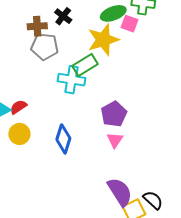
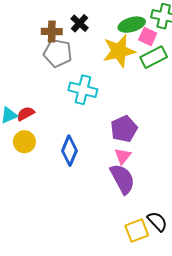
green rectangle: (85, 65) -> (154, 57), moved
purple semicircle: (120, 192) -> (122, 179), moved

